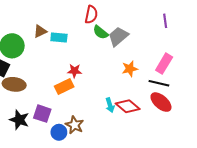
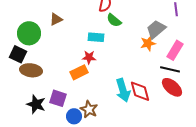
gray trapezoid: (118, 36) -> (156, 29), moved
cyan rectangle: (59, 37) -> (96, 37), moved
orange star: (130, 69) -> (148, 43), moved
cyan arrow: (110, 105) -> (123, 90), size x1.6
red diamond: (128, 106) -> (140, 91), turned 35

